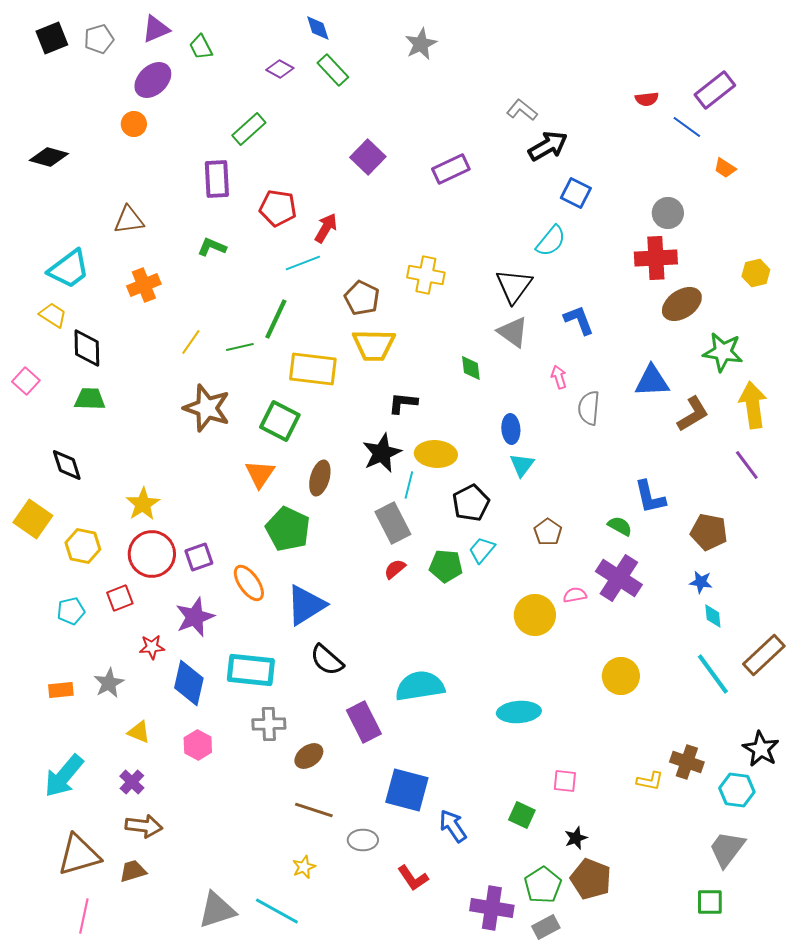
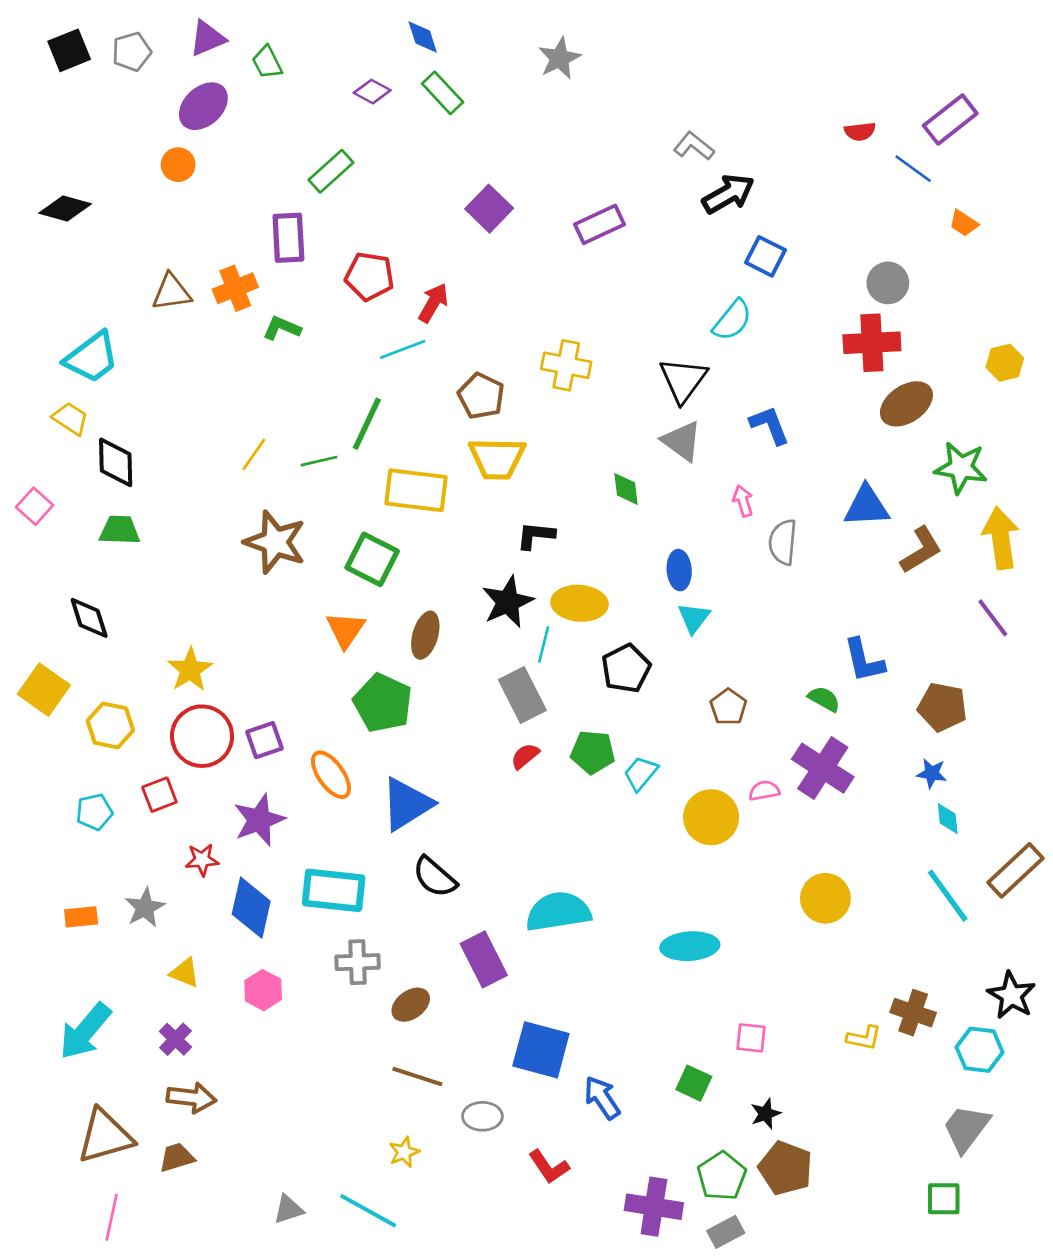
orange cross: (144, 285) -> (235, 288), moved
cyan trapezoid: (482, 550) -> (641, 773), moved
gray triangle: (217, 910) -> (288, 1209), size x0.6

